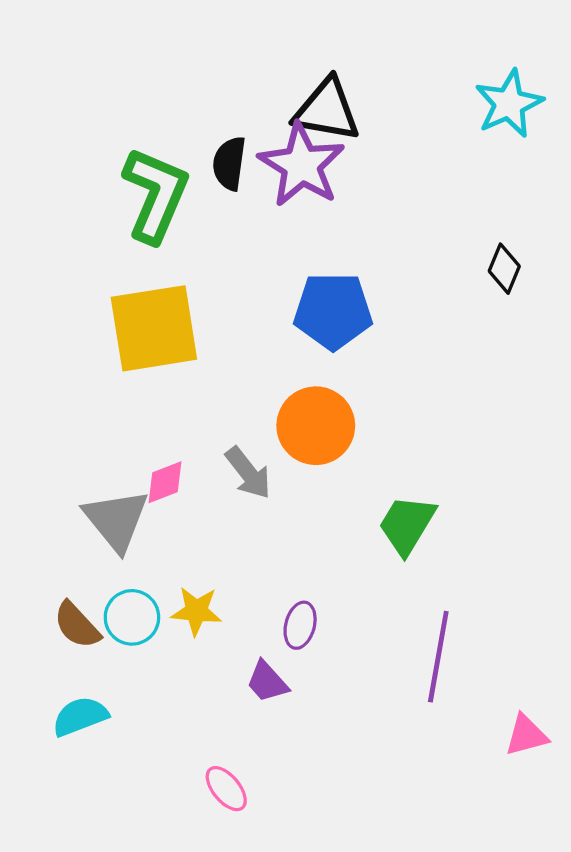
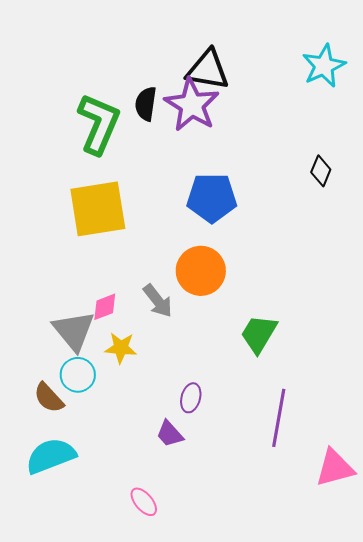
yellow star: (196, 611) -> (121, 348), moved
cyan circle: (132, 617) -> (78, 375), moved
cyan semicircle: (80, 716) -> (51, 456), size x1.4
pink triangle: (526, 735) -> (335, 468), size x1.4

